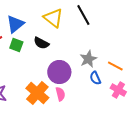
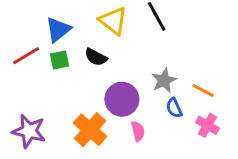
green square: (16, 45) -> (60, 60), turned -32
pink semicircle: (60, 94) -> (138, 131), moved

